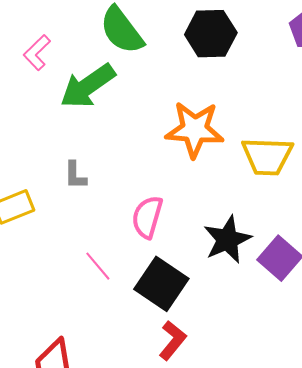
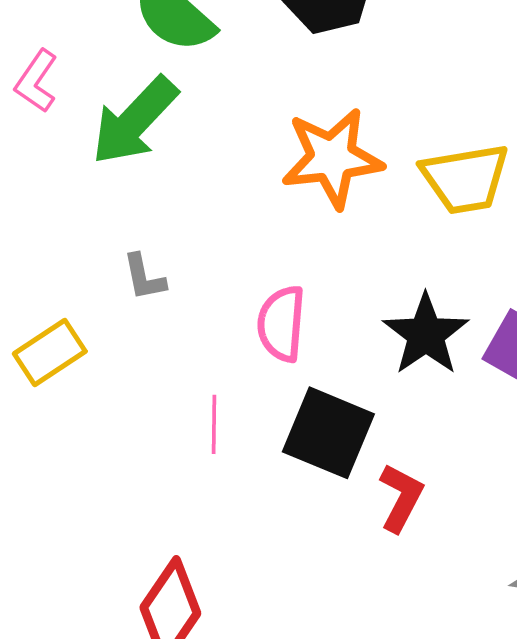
pink line: (98, 266) -> (214, 424), turned 52
red L-shape: (173, 340) -> (401, 498), moved

